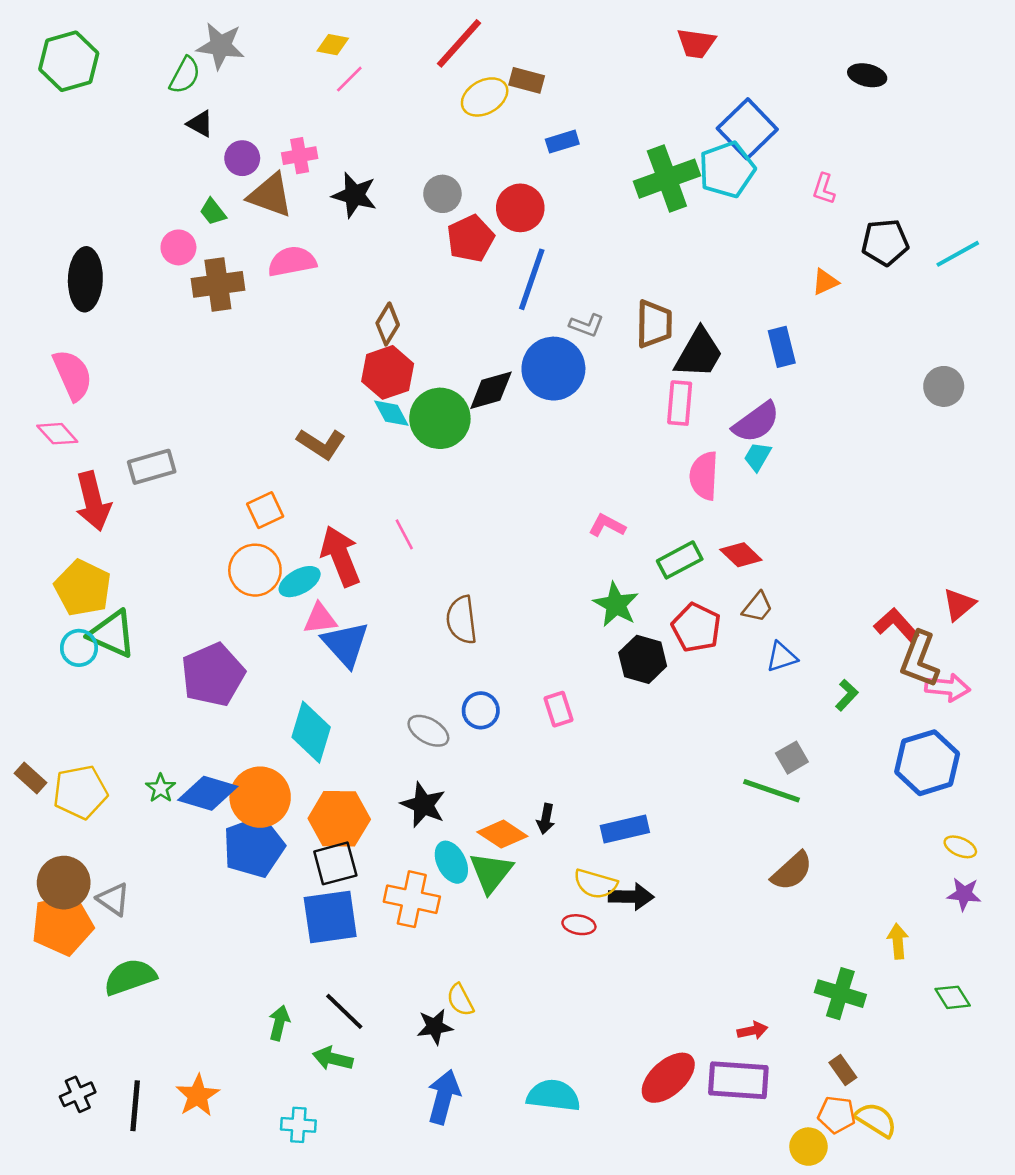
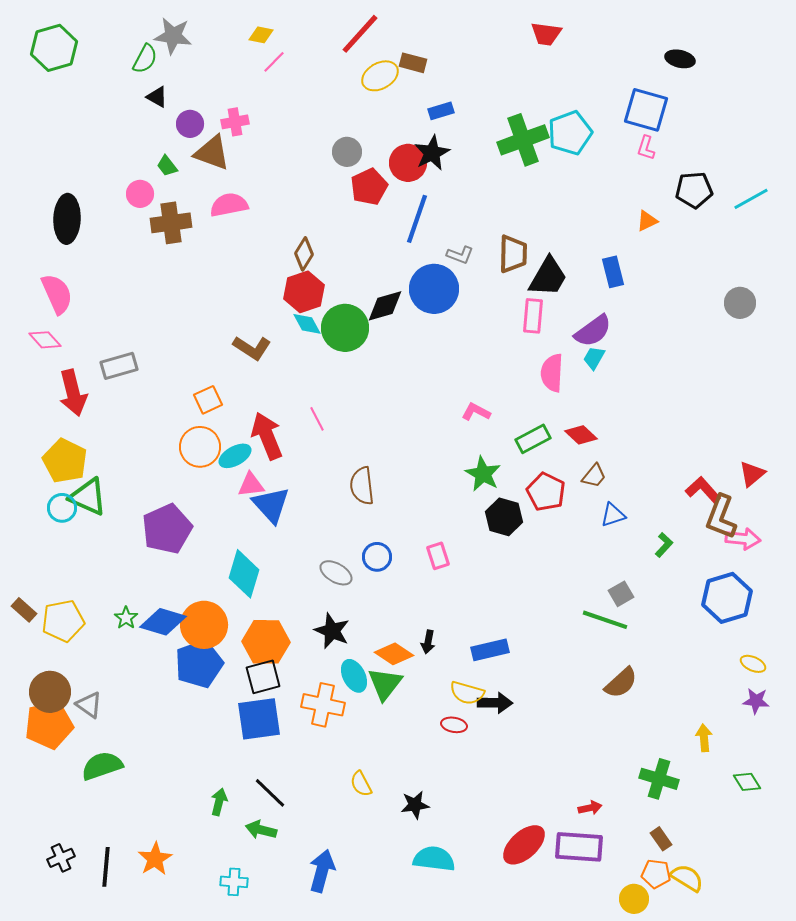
blue square: (747, 129) -> (646, 110), moved, turned -30
black star: (354, 195) -> (432, 153), moved, turned 30
black star: (435, 1027) -> (415, 805), moved
blue arrow: (444, 1097) -> (322, 871), moved

